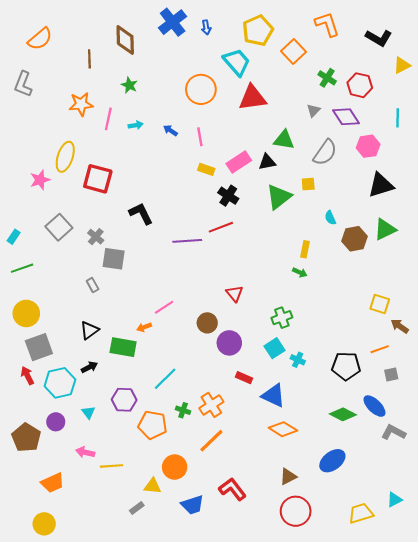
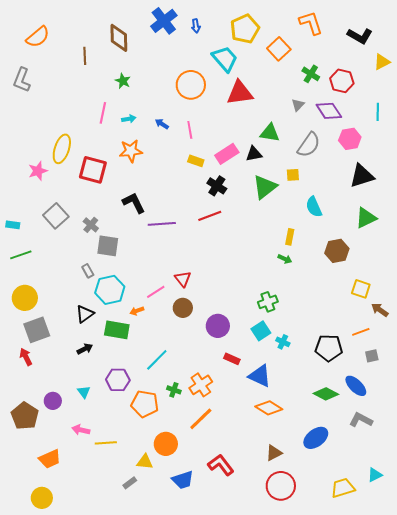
orange star: (81, 104) -> (131, 151), moved
cyan semicircle: (330, 218) -> (314, 207), size x1.5
cyan rectangle: (14, 237) -> (13, 225), turned 64
brown hexagon: (354, 239) -> (337, 251), moved
purple line: (187, 241) -> (162, 224), moved
red triangle: (235, 293) -> (183, 279), moved
brown circle: (207, 323) -> (183, 308), moved
cyan hexagon: (60, 383) -> (110, 290), moved
gray L-shape: (393, 432) -> (361, 420), moved

